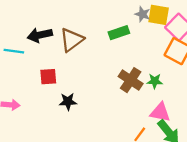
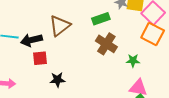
black arrow: (40, 35) -> (31, 40), moved
brown cross: (131, 80) -> (106, 44), moved

